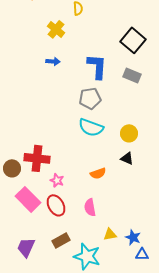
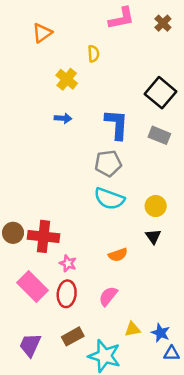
black triangle: (127, 158) -> (153, 236), turned 32
brown circle: (12, 168) -> (13, 233), moved
red ellipse: (56, 205) -> (67, 294), turned 35
pink semicircle: (90, 207) -> (108, 296), turned 48

